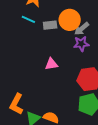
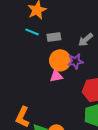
orange circle: (70, 20) -> (60, 60), moved
purple star: (81, 44) -> (75, 61), moved

